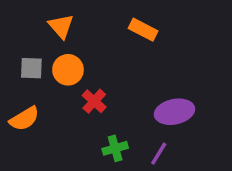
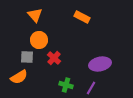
gray square: (31, 68) -> (27, 57), moved
orange semicircle: (24, 119) -> (19, 77), moved
green cross: (115, 148) -> (66, 85), turned 32

